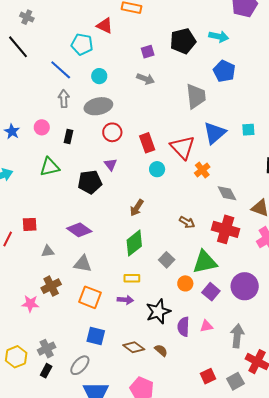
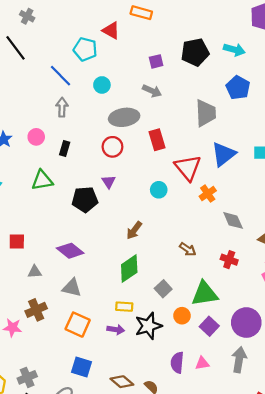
gray ellipse: (98, 106) -> (124, 117), moved
red rectangle: (147, 143) -> (157, 140), moved
red cross: (226, 229) -> (229, 260), size x0.6
black star: (158, 311) -> (148, 326), moved
gray arrow: (237, 336) -> (239, 360), moved

